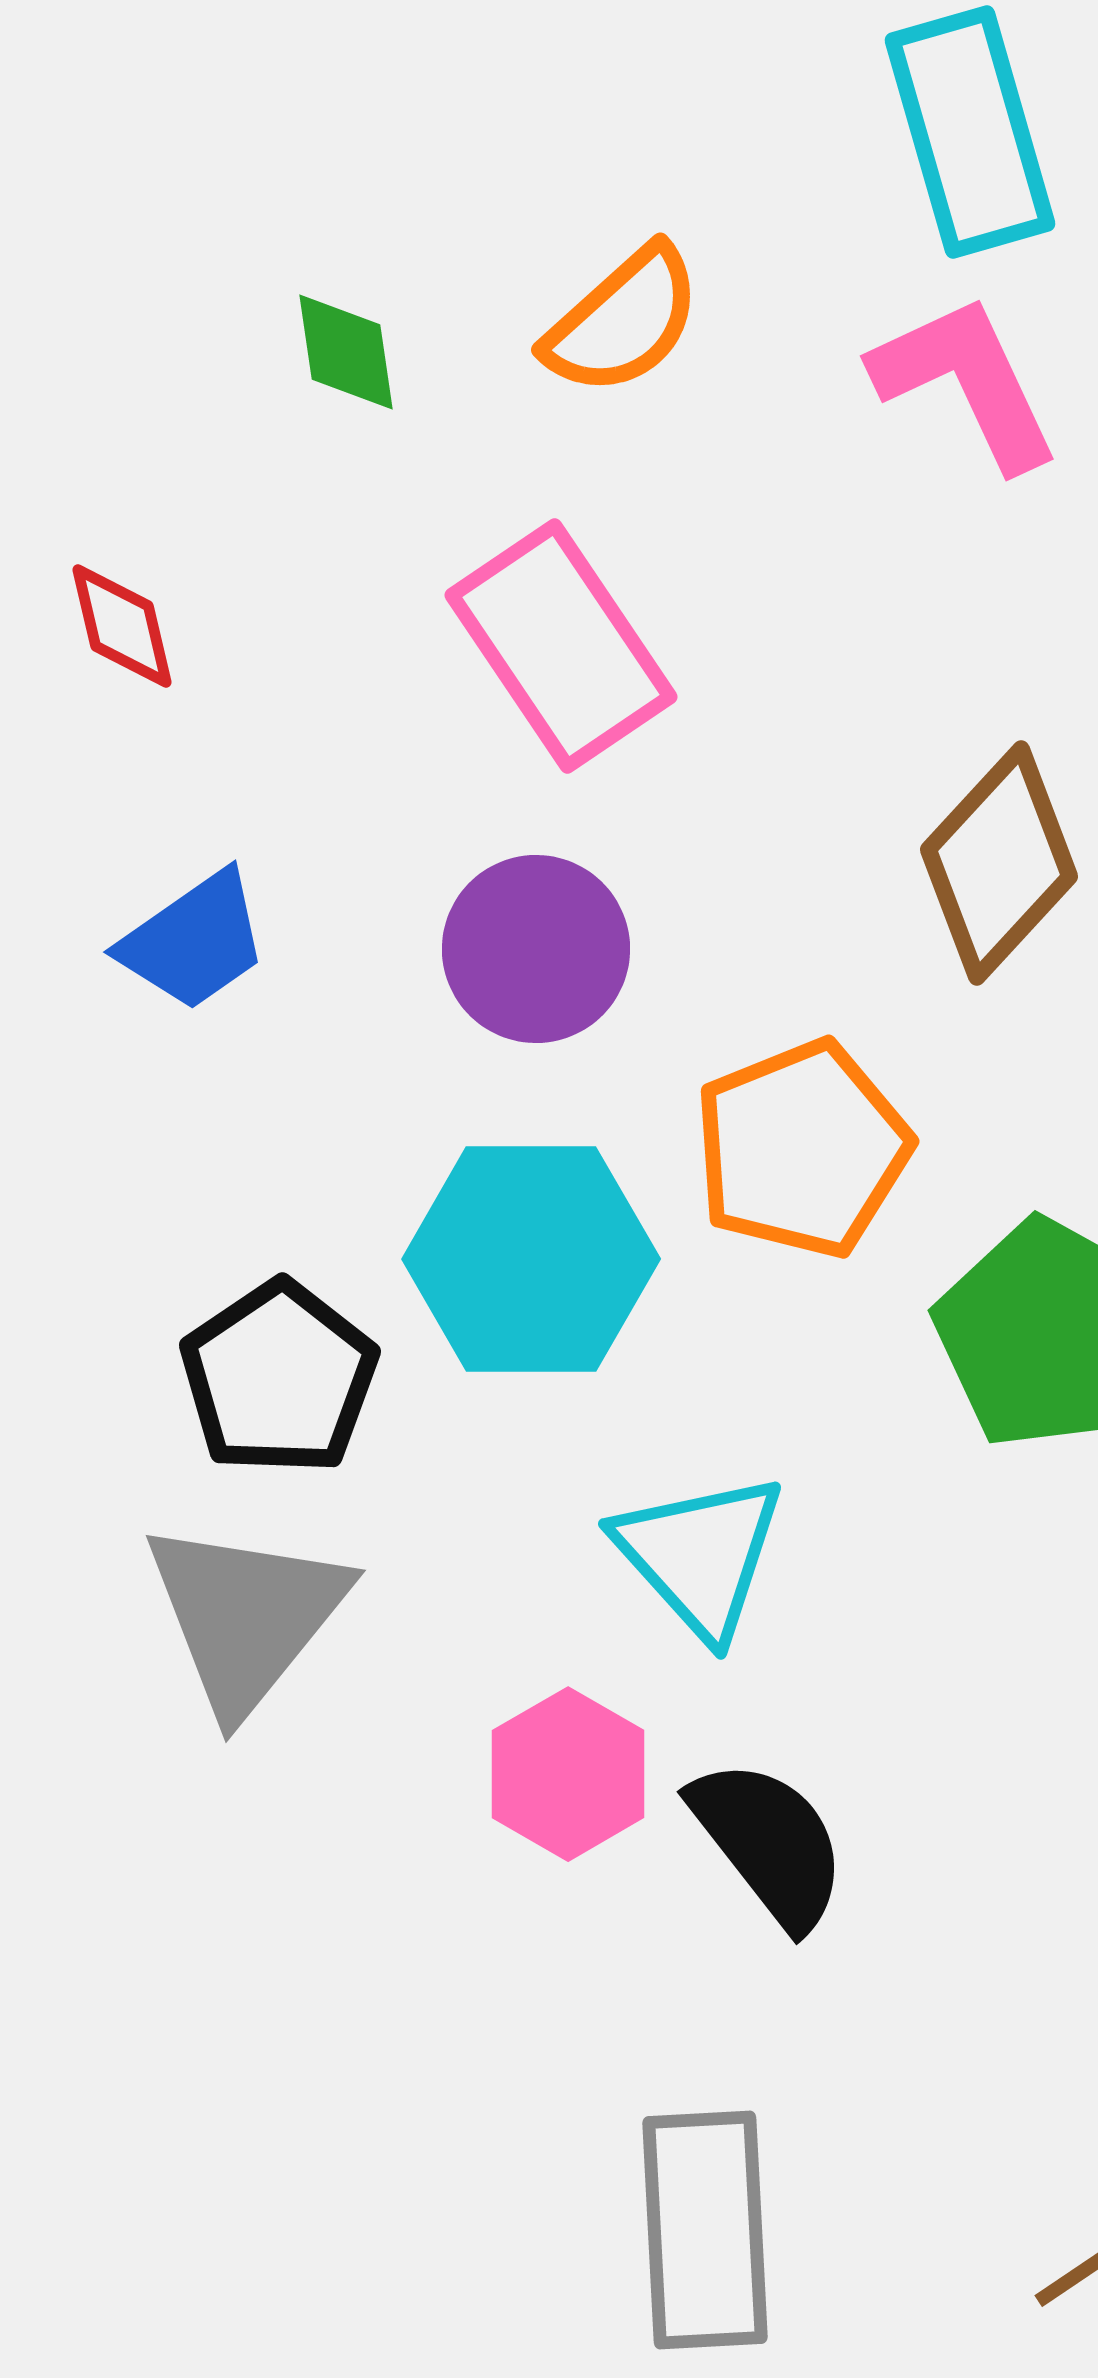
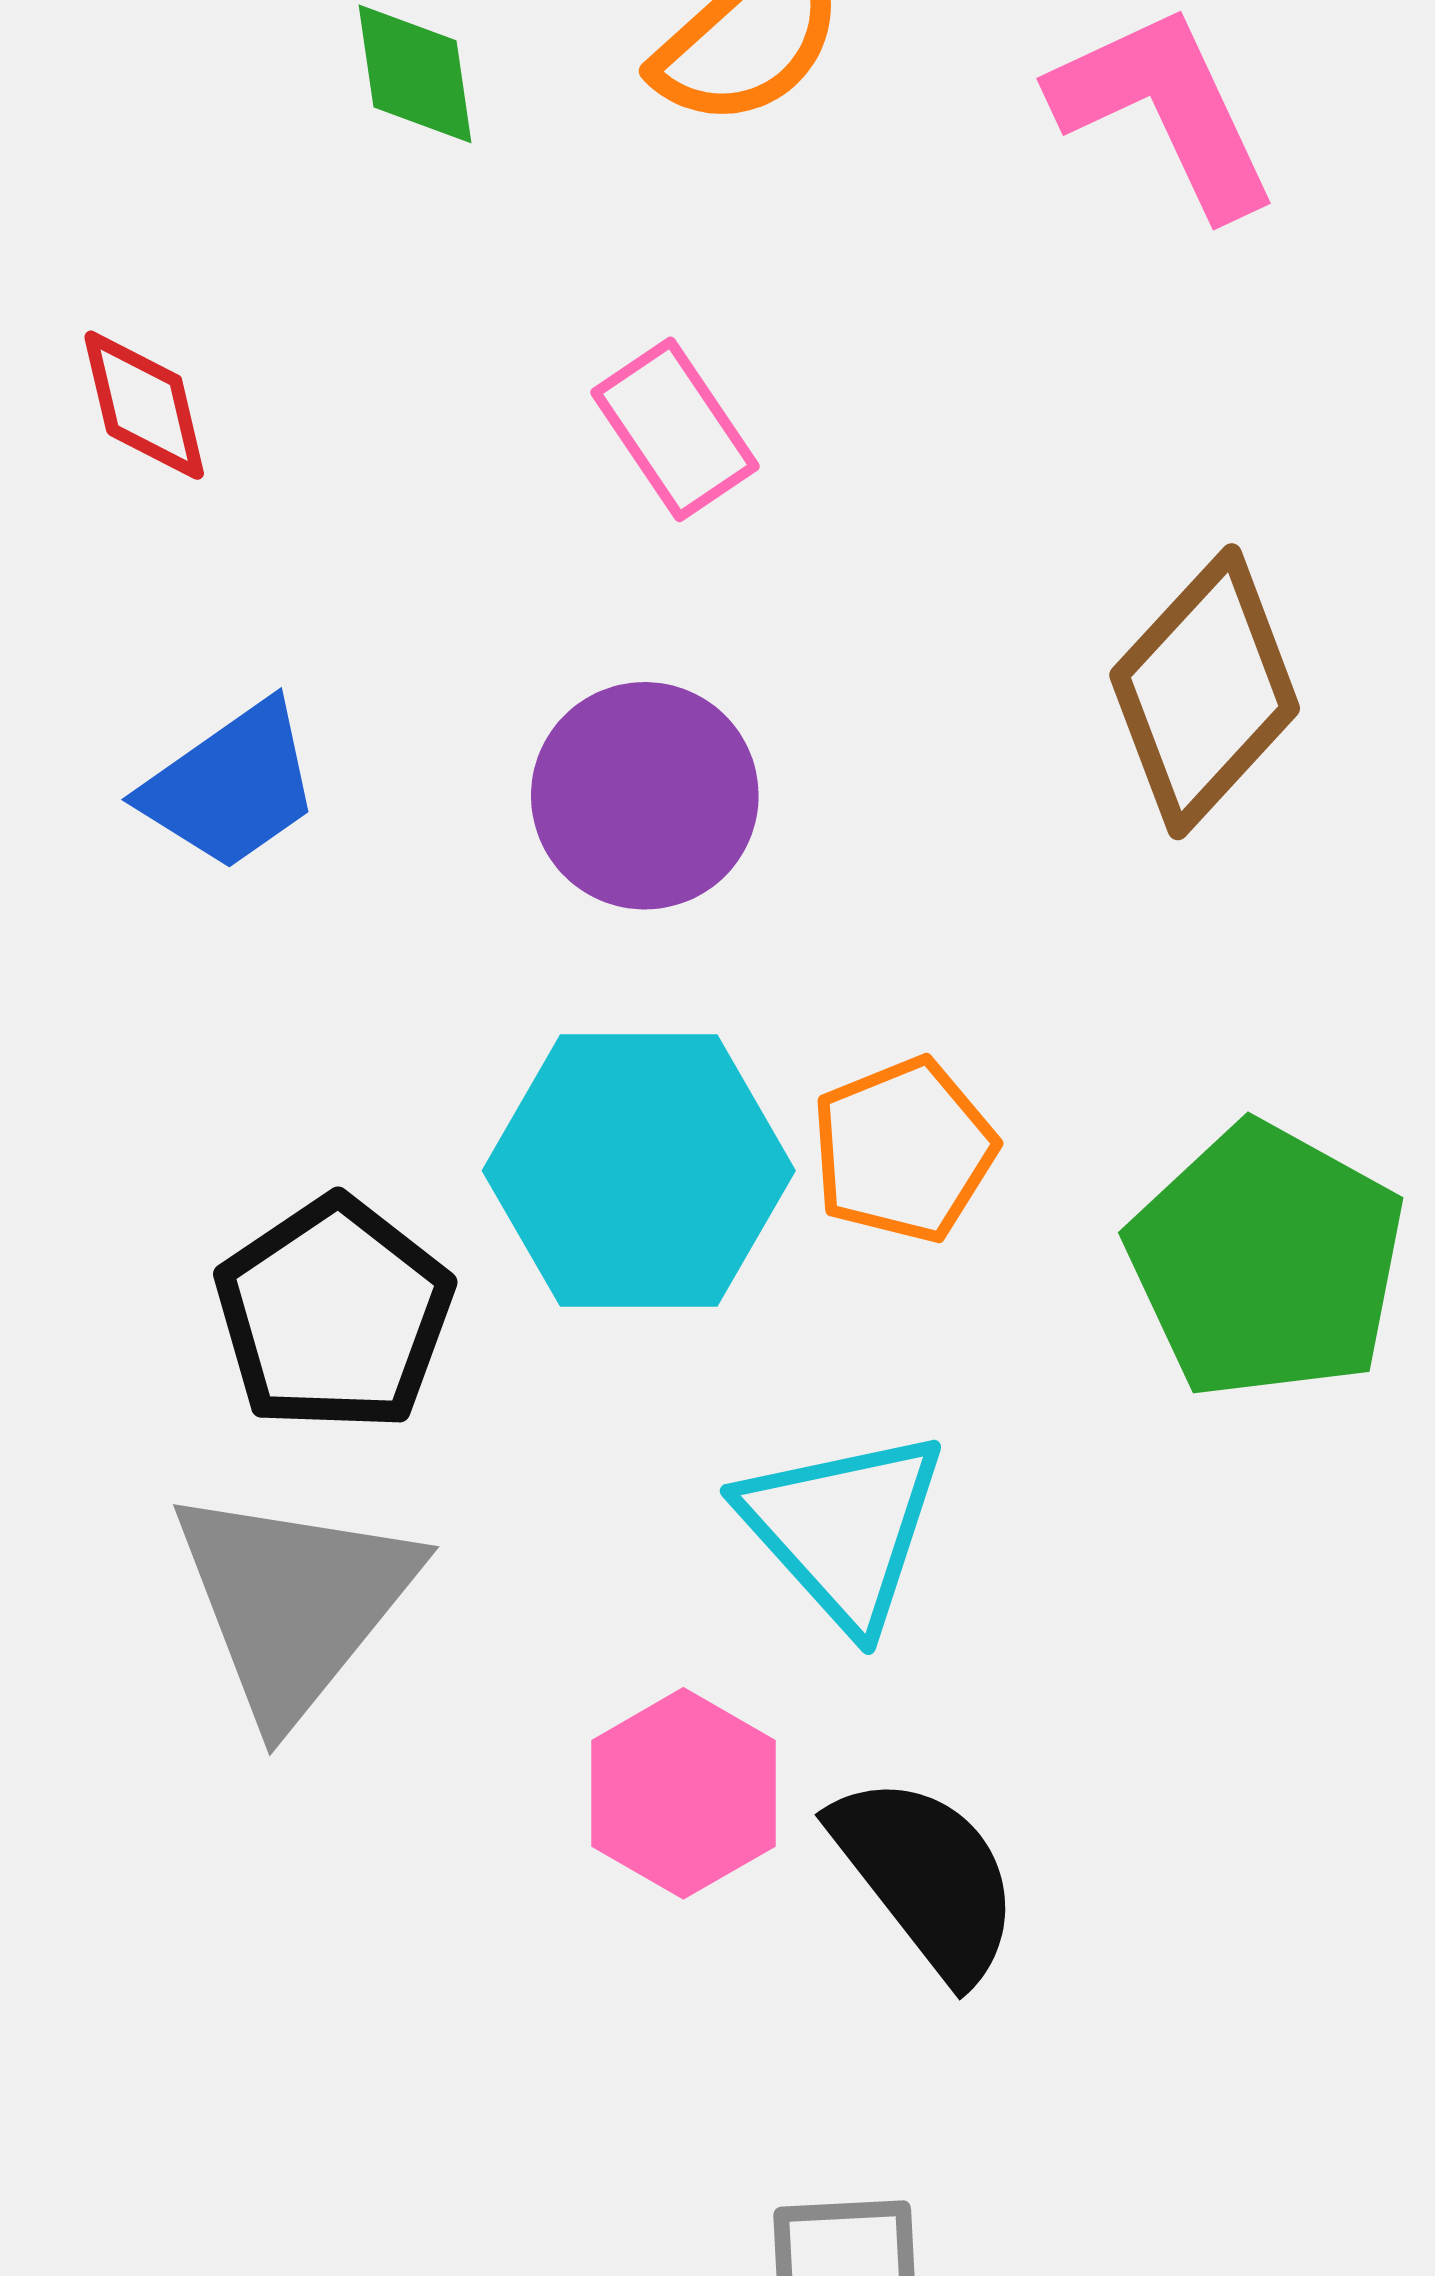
pink rectangle: (561, 646) -> (675, 429), size x0.6
orange pentagon: (802, 1149) -> (904, 1150), moved, size x0.7

